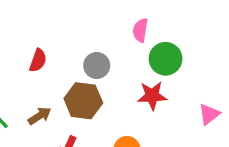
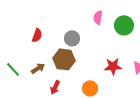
green circle: (166, 59) -> (124, 25), moved
red star: (152, 96) -> (113, 66), moved

